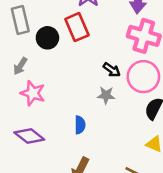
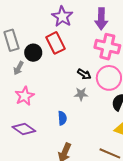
gray arrow: (20, 66) -> (18, 68), moved
pink star: (33, 93) -> (25, 96), turned 30

